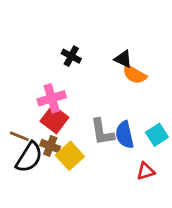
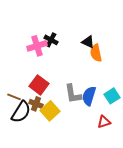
orange semicircle: (134, 74) -> (96, 53), turned 48
pink cross: (52, 98) -> (37, 46), moved
blue semicircle: (125, 135) -> (89, 96), turned 30

